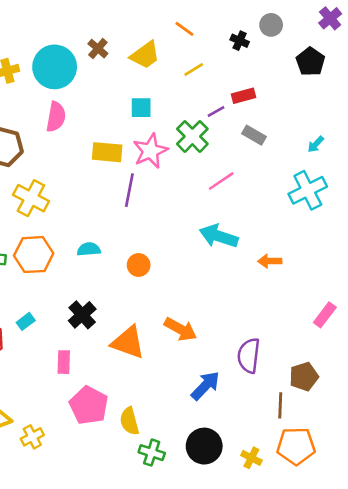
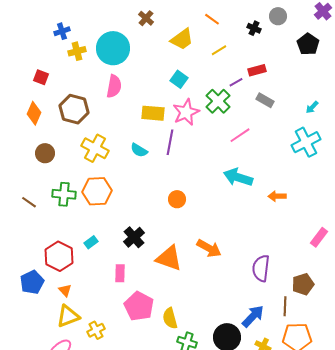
brown cross: (98, 49) -> (146, 18), moved
cyan square: (141, 108) -> (179, 79), turned 36
cyan semicircle: (89, 249) -> (139, 150), moved, turned -144
blue arrow: (205, 386) -> (253, 316), moved

